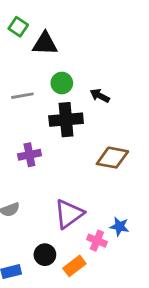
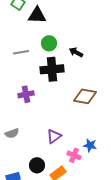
purple triangle: (69, 214) -> (54, 136), size x0.7

